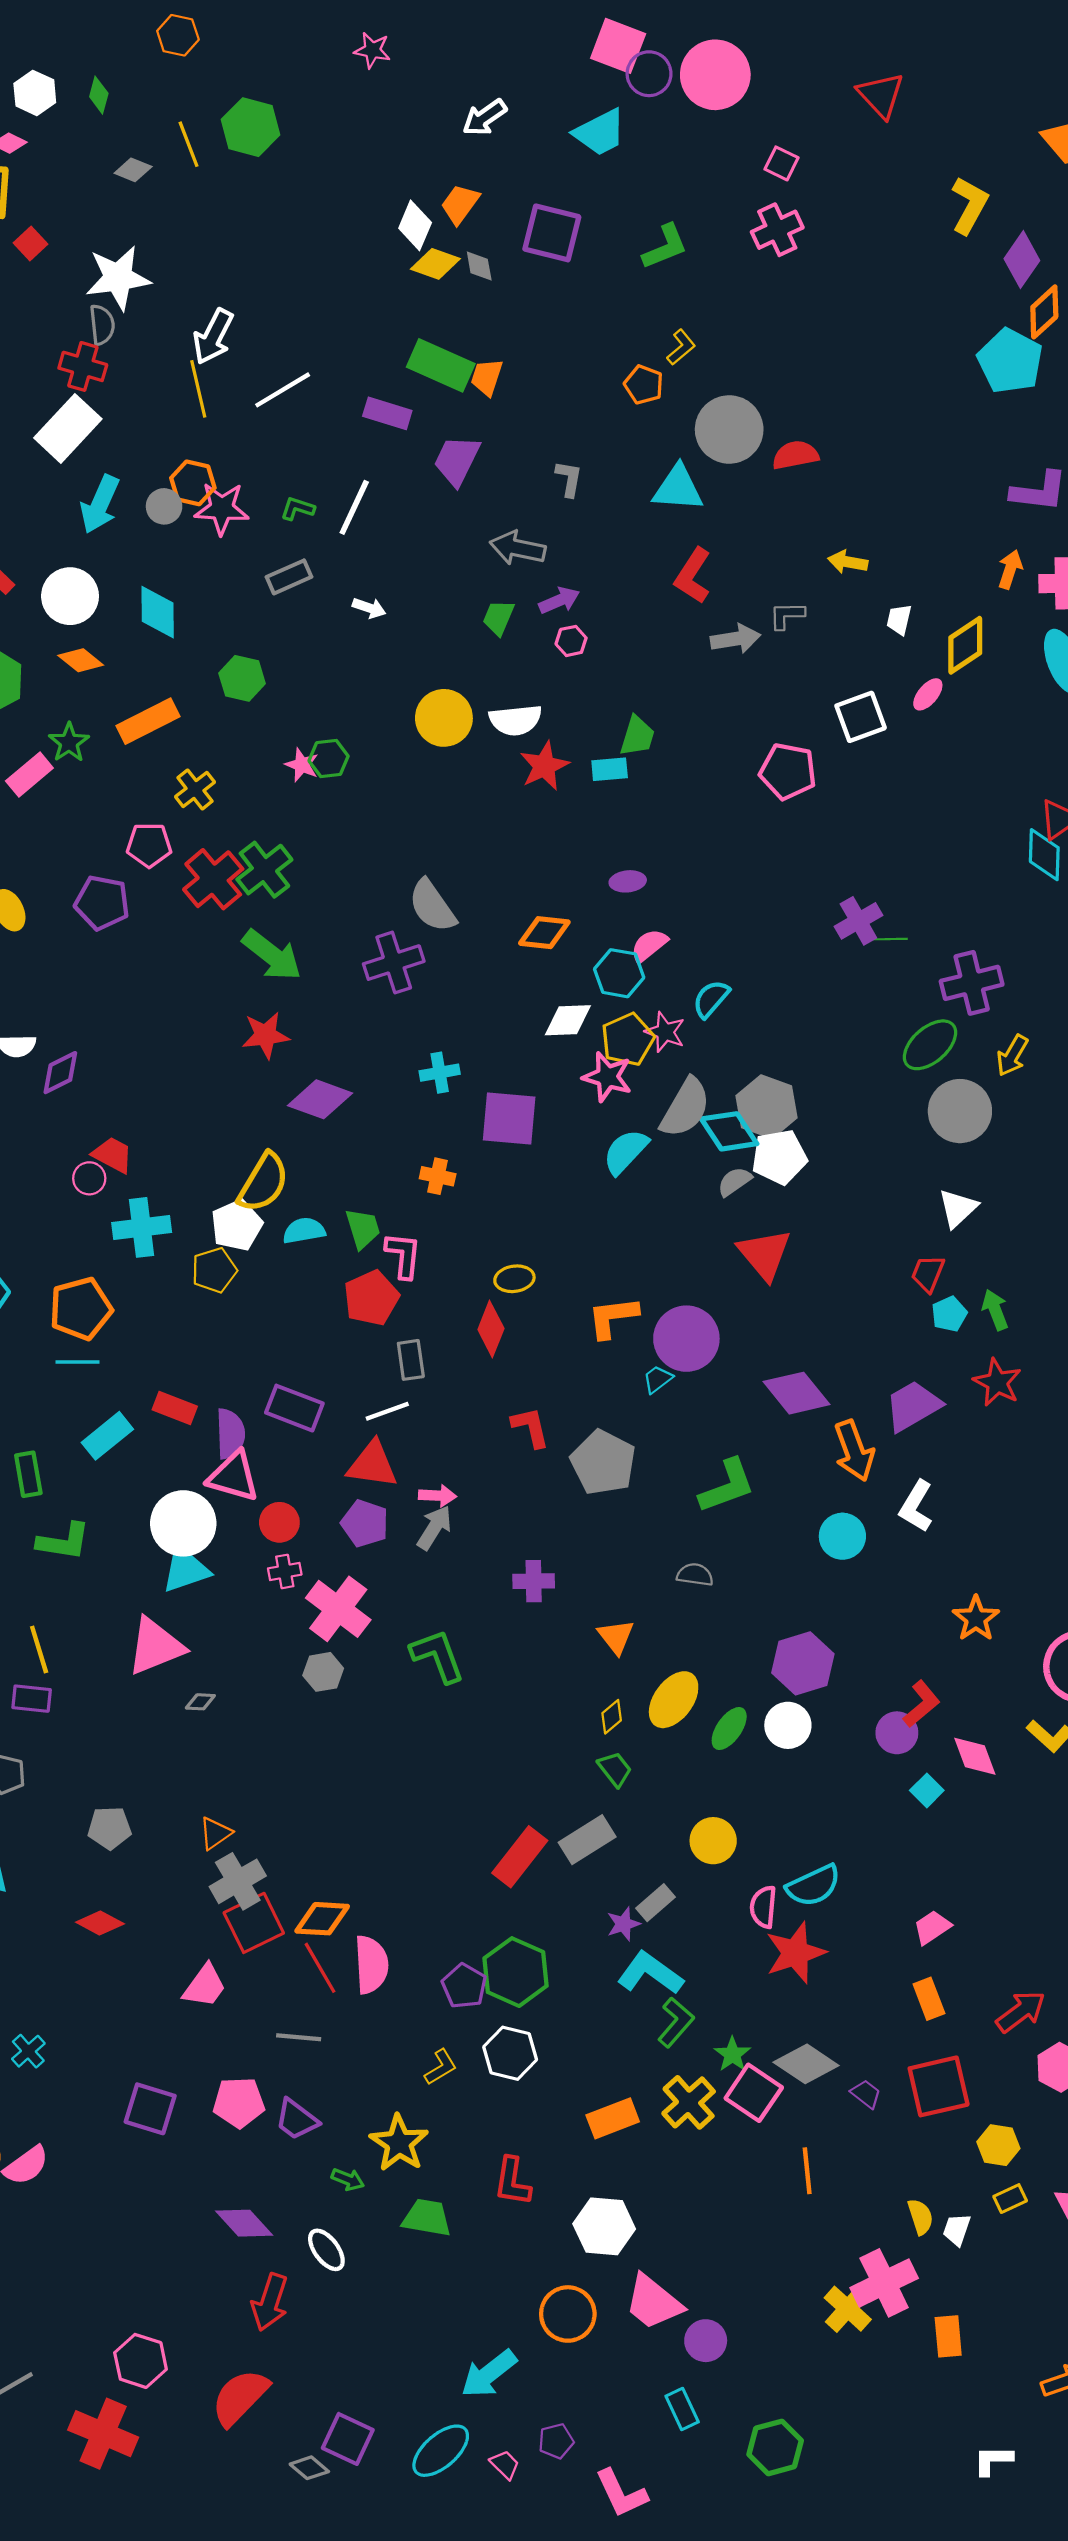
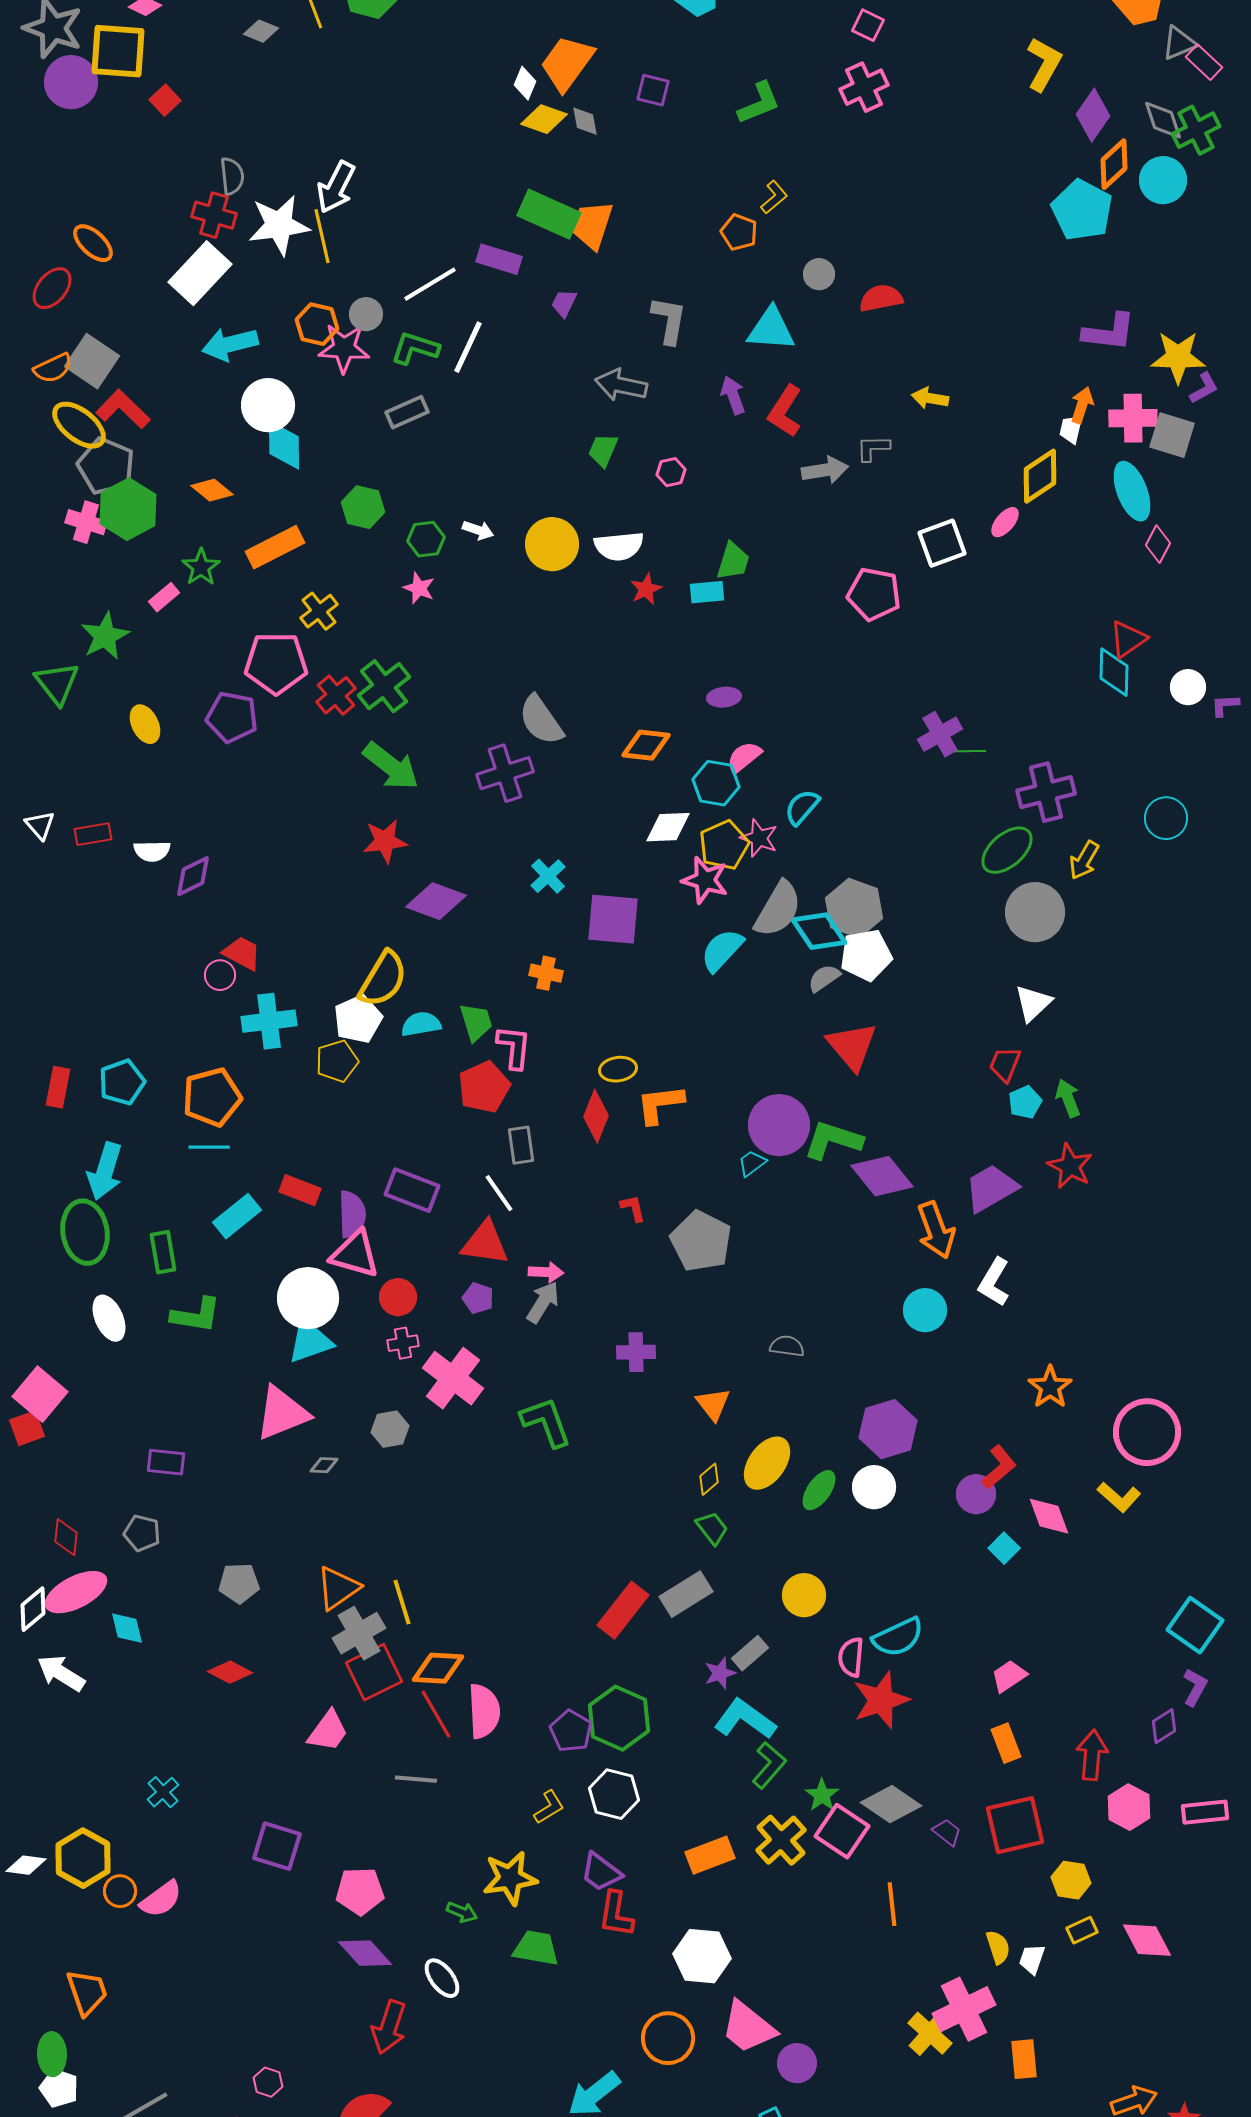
orange trapezoid: (460, 204) -> (567, 63), size x1.5
white diamond: (415, 225) -> (525, 83), size x0.7
purple square: (552, 233) -> (653, 90), size x0.6
white star: (118, 278) -> (279, 225), moved
orange trapezoid: (487, 377) -> (592, 225), size x1.4
white line: (283, 390) -> (430, 284), moved
gray circle: (729, 429) -> (819, 274), size x0.5
purple trapezoid: (457, 460) -> (564, 303), size x0.6
gray L-shape: (569, 479) -> (669, 320), size x1.4
cyan arrow: (100, 504) -> (230, 344), turned 52
gray circle: (164, 506) -> (366, 314), moved
green L-shape: (298, 509) -> (415, 348), size x1.5
white circle: (70, 596) -> (268, 405), moved
purple arrow: (559, 600) -> (733, 395), moved, turned -87
white arrow: (369, 608) -> (478, 530), moved
white trapezoid: (899, 620) -> (1071, 429), moved
green hexagon: (329, 758) -> (426, 539), moved
red star: (544, 766) -> (646, 589), size x0.7
pink rectangle: (29, 775) -> (164, 597), size x0.7
pink pentagon: (149, 845) -> (276, 663), size x1.5
red cross: (213, 879) -> (336, 695), size x0.7
cyan cross: (440, 1073) -> (548, 876), turned -33
orange L-shape: (613, 1317) -> (660, 1104), moved
white line: (387, 1411) -> (499, 1193), turned 75
red L-shape: (530, 1427) -> (633, 1208), size x0.7
green L-shape: (727, 1486) -> (833, 1140), moved, turned -142
purple pentagon: (365, 1523) -> (478, 1298), size x0.7
yellow line: (39, 1649) -> (402, 1602), moved
gray hexagon: (323, 1672) -> (390, 1429), moved
orange triangle: (215, 1833) -> (338, 1588), size x1.4
red arrow: (1021, 2012) -> (1092, 1755), turned -48
pink pentagon: (239, 2102) -> (360, 1891), moved
purple trapezoid: (296, 2120) -> (601, 1872), moved
yellow star: (399, 2143) -> (510, 1878), turned 30
pink hexagon: (141, 2361) -> (268, 2082), size x0.6

